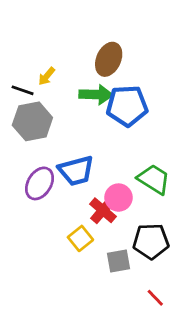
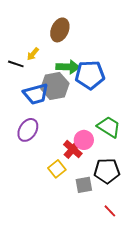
brown ellipse: (109, 59) -> (60, 30), moved
gray hexagon: (32, 121) -> (55, 86), moved
blue trapezoid: (76, 171) -> (36, 94), moved

